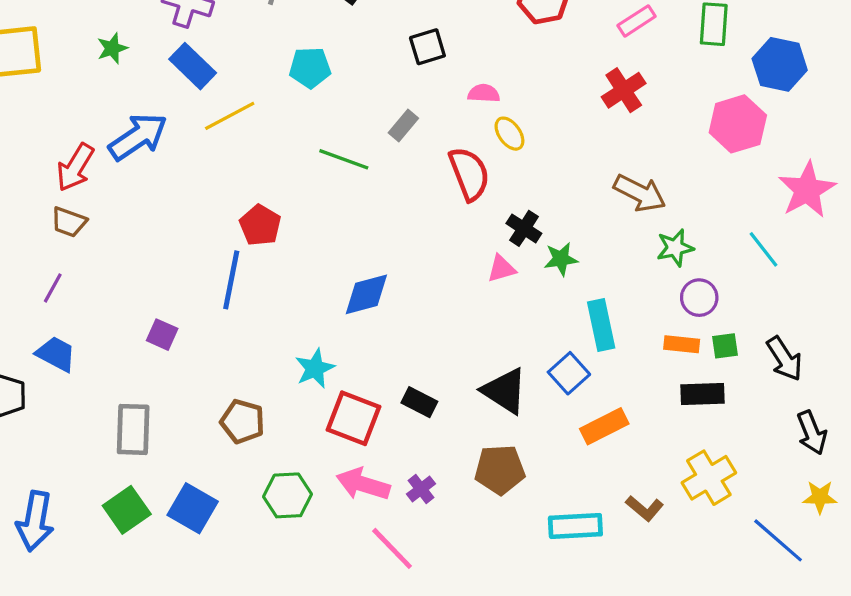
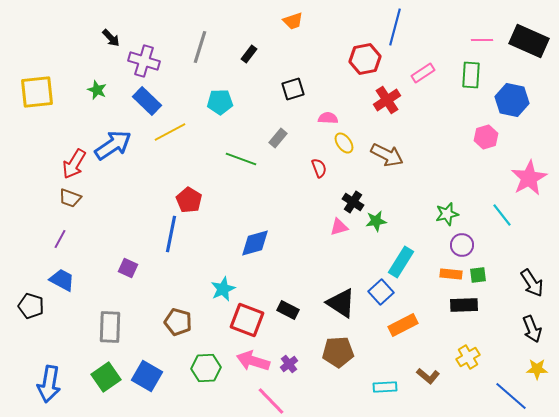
green star: (112, 48) -> (97, 90), turned -30
red cross: (624, 90) -> (387, 100), moved
pink hexagon: (738, 124) -> (486, 137), size x0.7
red semicircle: (469, 174) -> (319, 168), size x0.6
brown arrow: (640, 193) -> (387, 155), moved
cyan rectangle: (601, 325) -> (401, 262), turned 44
black arrow: (784, 359) -> (532, 283), moved
yellow cross: (709, 478) -> (468, 357), size x0.7
cyan rectangle: (575, 526) -> (385, 387), size x0.7

